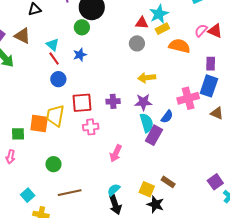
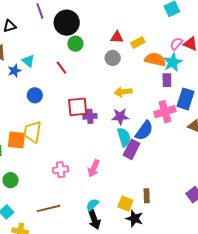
cyan star: (159, 14) -> (173, 62), moved
green circle: (82, 27) -> (75, 44), moved
blue star: (80, 55) -> (14, 71), moved
red line: (54, 58) -> (61, 68), moved
purple rectangle: (211, 64) -> (167, 80), moved
red square: (82, 103) -> (78, 107), moved
blue semicircle: (167, 117) -> (144, 131), size x1.5
pink cross: (91, 127) -> (61, 170), moved
green circle: (53, 164) -> (11, 180), moved
brown rectangle: (168, 182) -> (147, 196), turned 56

